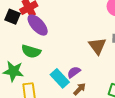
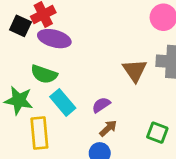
purple ellipse: (38, 25) -> (54, 39), turned -35
cyan rectangle: (60, 78) -> (63, 102), moved

